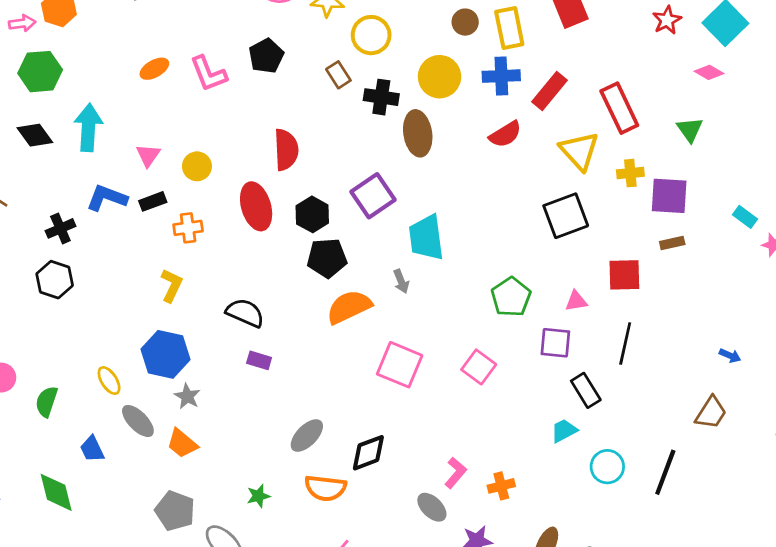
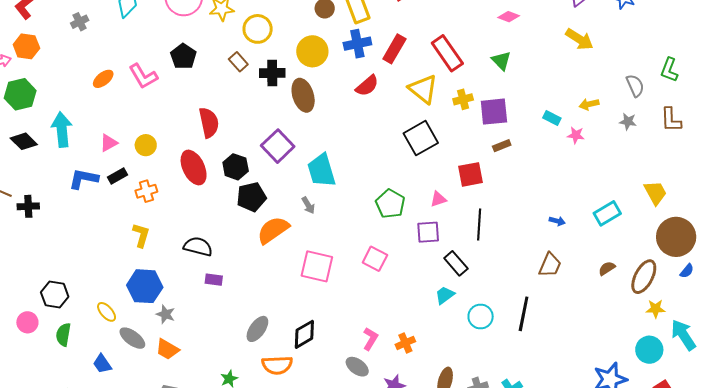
pink triangle: (148, 155) -> (109, 143), turned 36
black cross: (60, 228) -> (28, 206), moved, turned 30
black hexagon: (55, 280) -> (55, 295), moved

